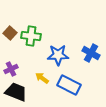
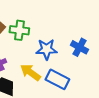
yellow arrow: (42, 78) -> (30, 72), size x1.5

